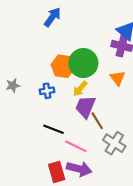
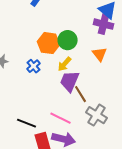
green circle: (83, 63) -> (68, 40), size x0.7
blue cross: (47, 91) -> (34, 66), turned -32
black line: (53, 129) -> (27, 123), moved

